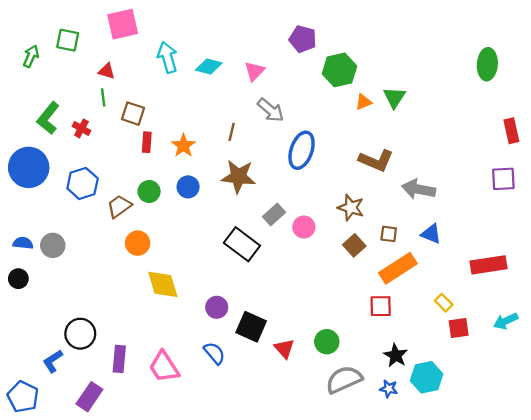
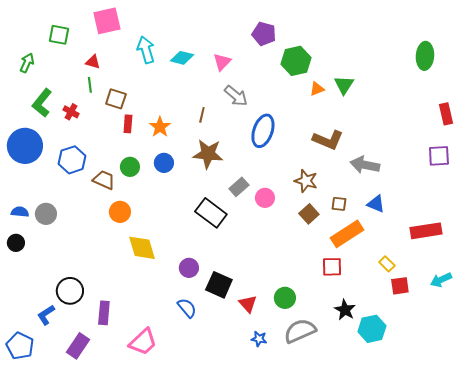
green arrow: (31, 56) -> (27, 63), moved
brown trapezoid: (119, 206) -> (104, 180), turned 60
pink trapezoid: (164, 367) -> (143, 342), moved, turned -100
blue star: (389, 389) -> (259, 339), moved

